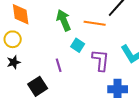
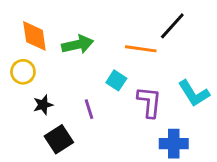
green arrow: (64, 20) -> (78, 45), moved, turned 100
black star: (14, 62) -> (43, 105), moved

